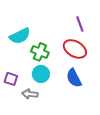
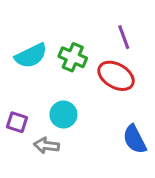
green cross: (40, 52) -> (73, 57), moved
blue semicircle: (74, 78) -> (135, 139), moved

